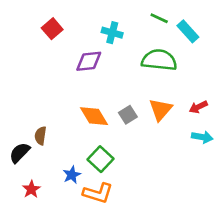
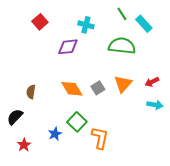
green line: (159, 18) -> (122, 14), turned 32
brown semicircle: (40, 136) -> (31, 92), moved
orange L-shape: (98, 193) -> (100, 138), moved, turned -95

